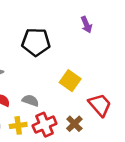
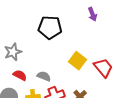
red trapezoid: (100, 105) -> (103, 68), moved

